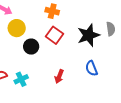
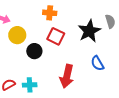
red arrow: (59, 76) -> (67, 76), size x1.6
cyan cross: (21, 79) -> (30, 85), turned 32

